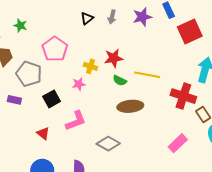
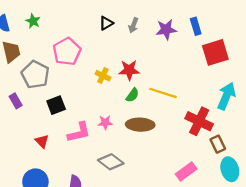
green semicircle: (120, 81) -> (132, 95), turned -88
pink star: (79, 84) -> (105, 123), moved
purple rectangle: (14, 100) -> (16, 101), turned 40

